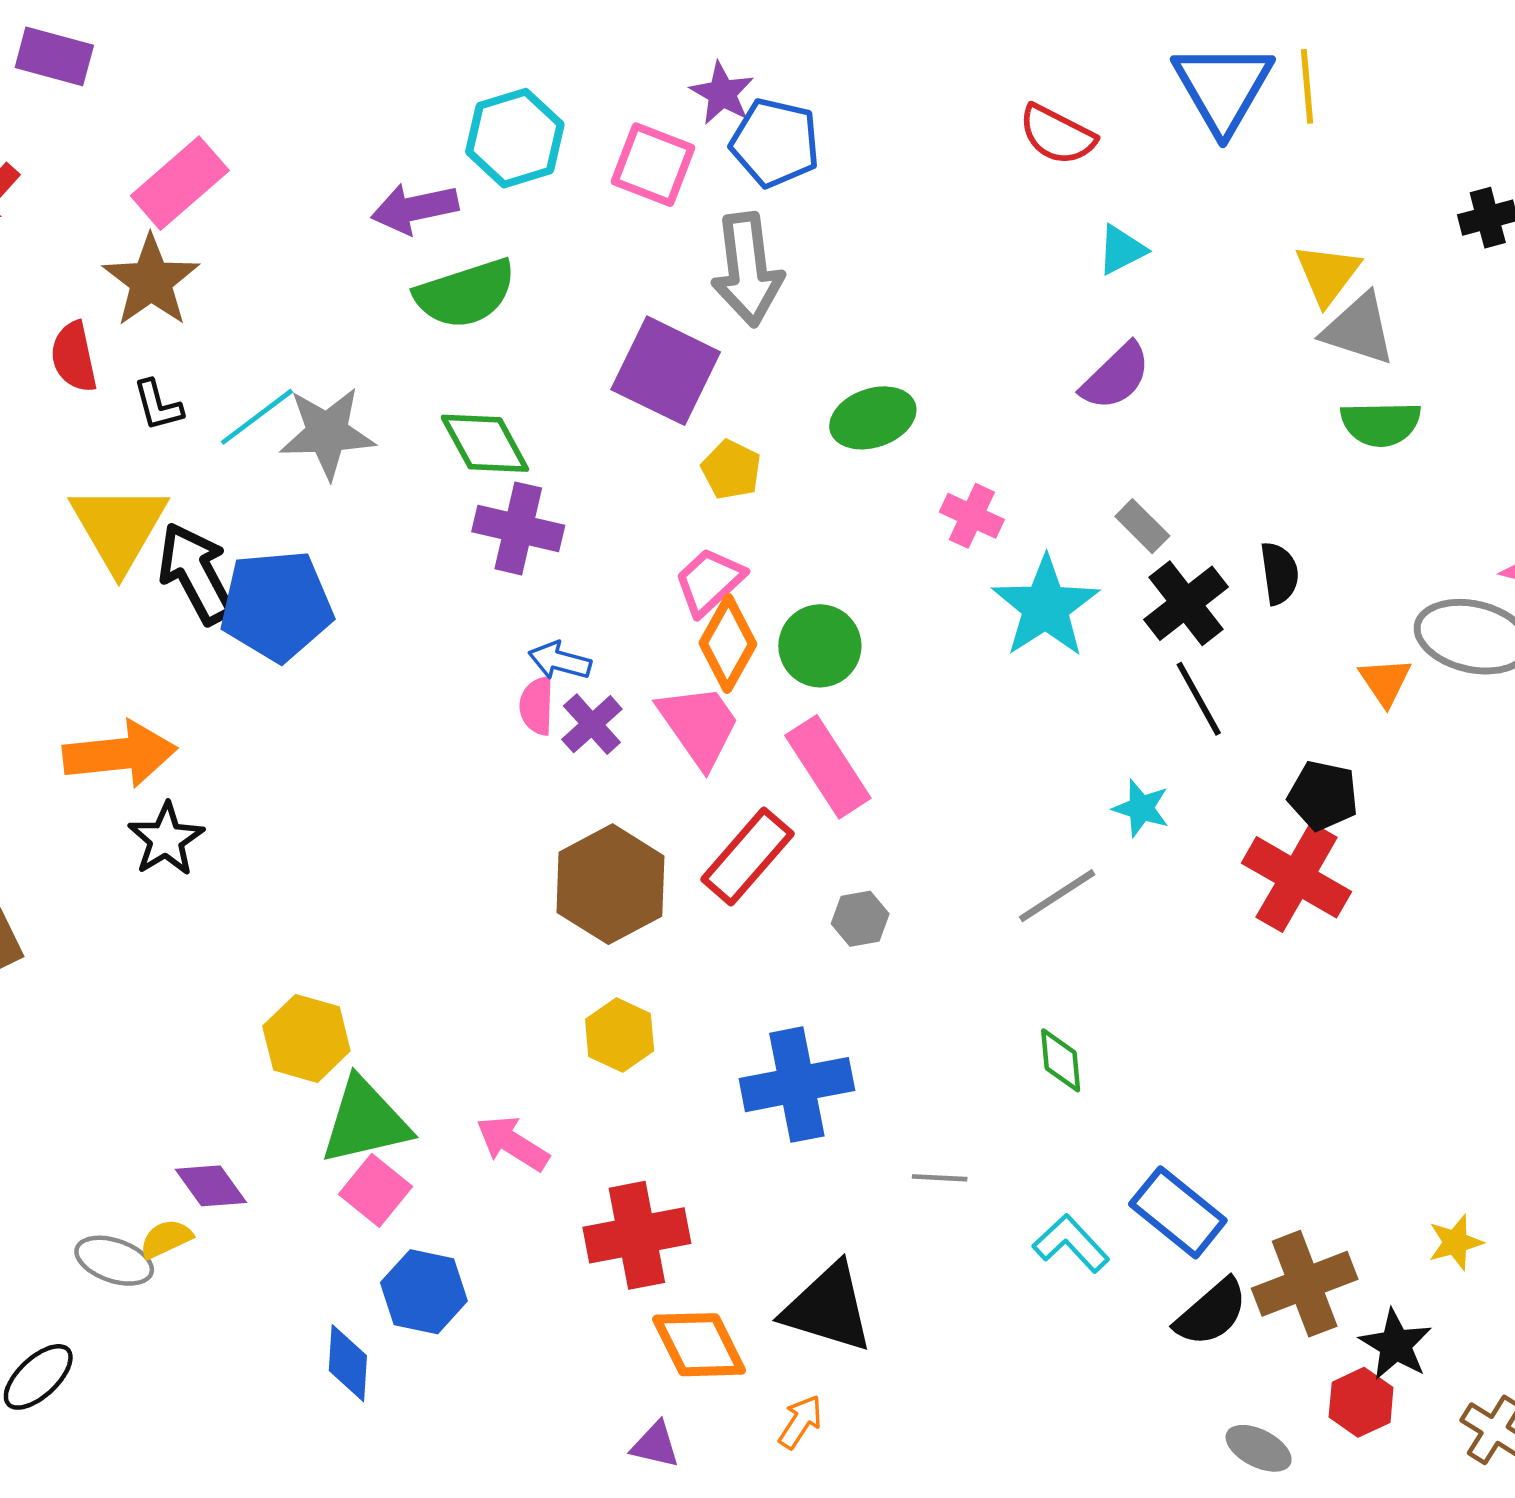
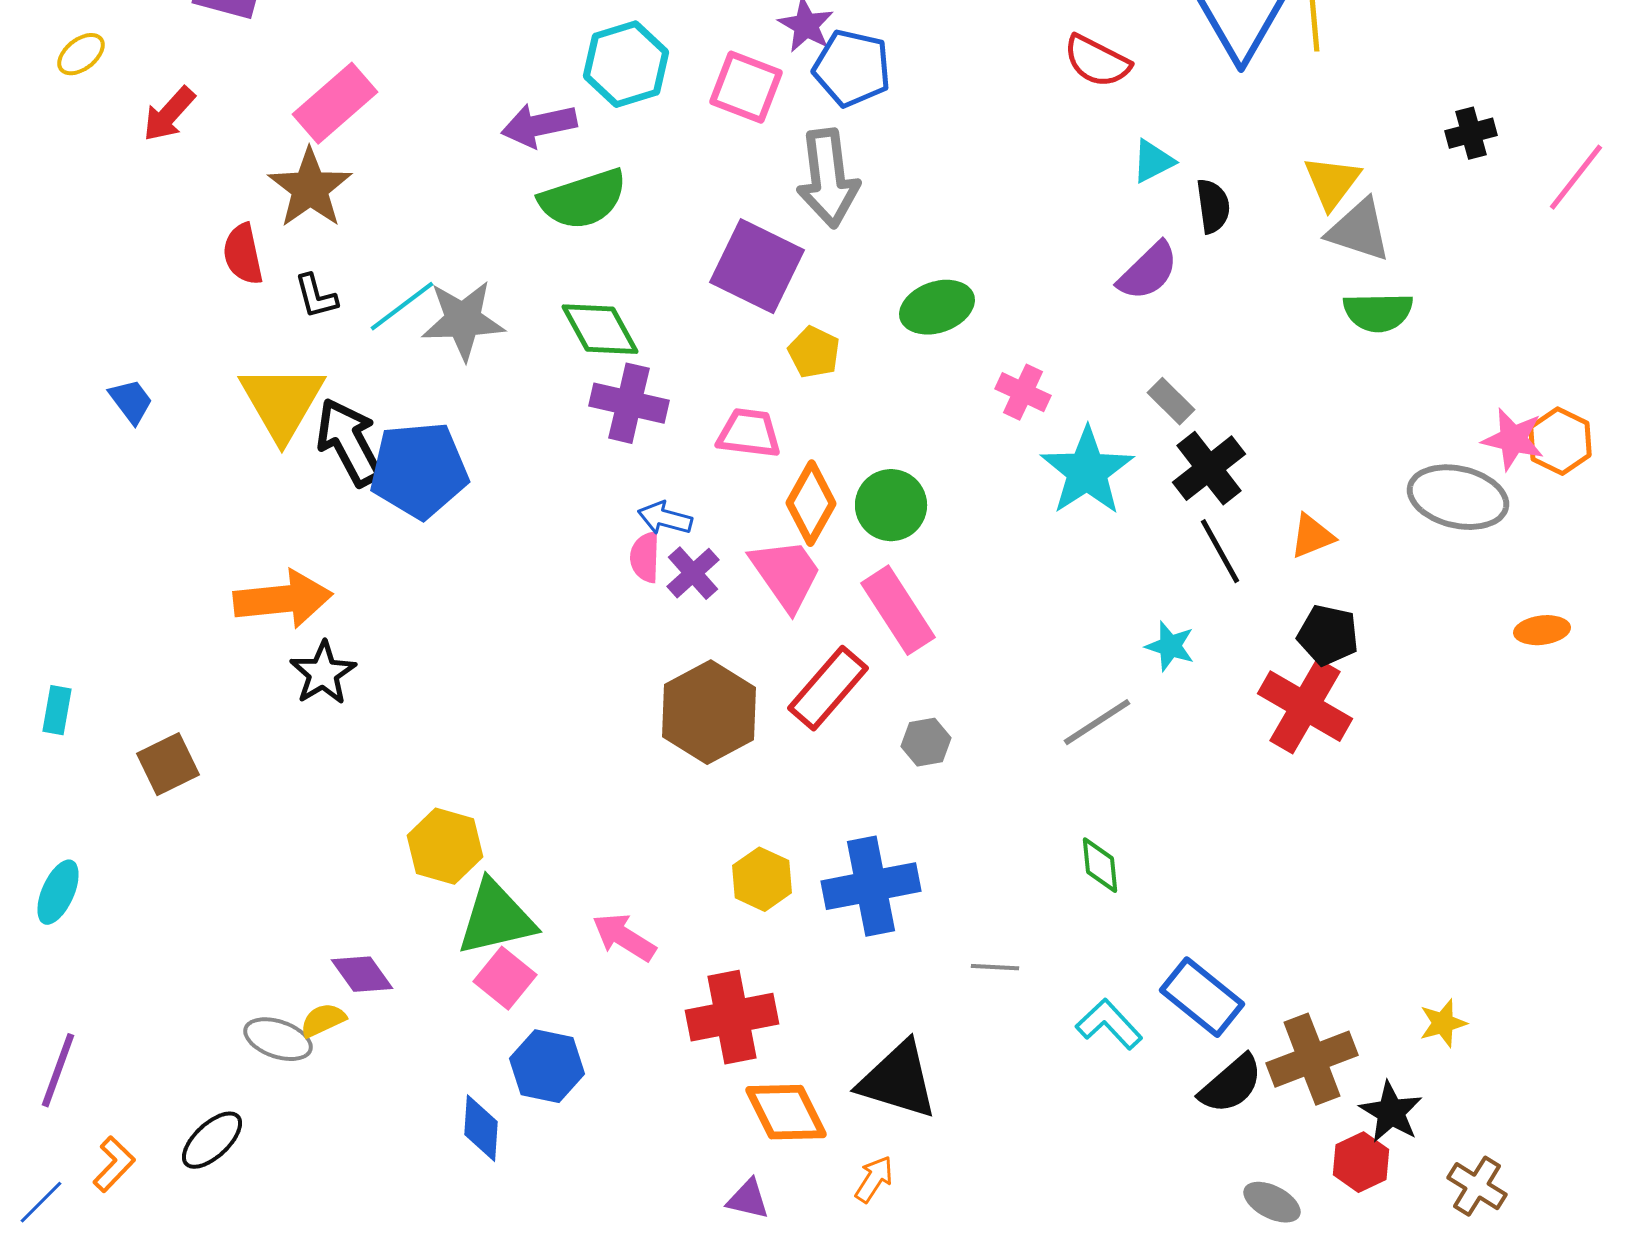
black semicircle: (1279, 573) -> (1213, 206), moved
pink trapezoid: (709, 581) -> (749, 433), moved, turned 50
orange triangle: (1385, 682) -> (1312, 536), moved, turned 42
yellow hexagon: (620, 1035) -> (762, 879), moved

